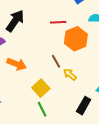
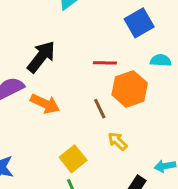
brown line: (56, 61) -> (100, 109), moved
orange arrow: (17, 64) -> (45, 104), moved

